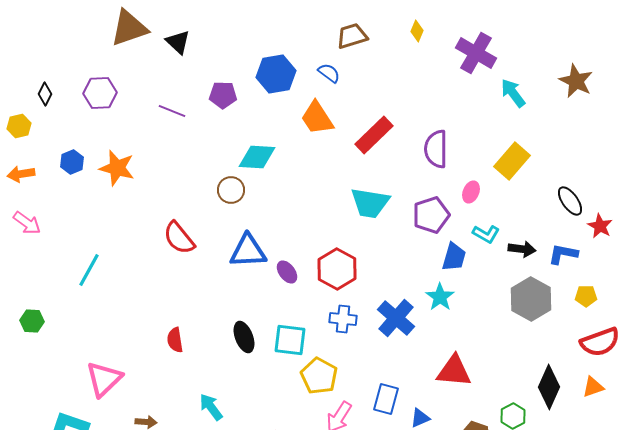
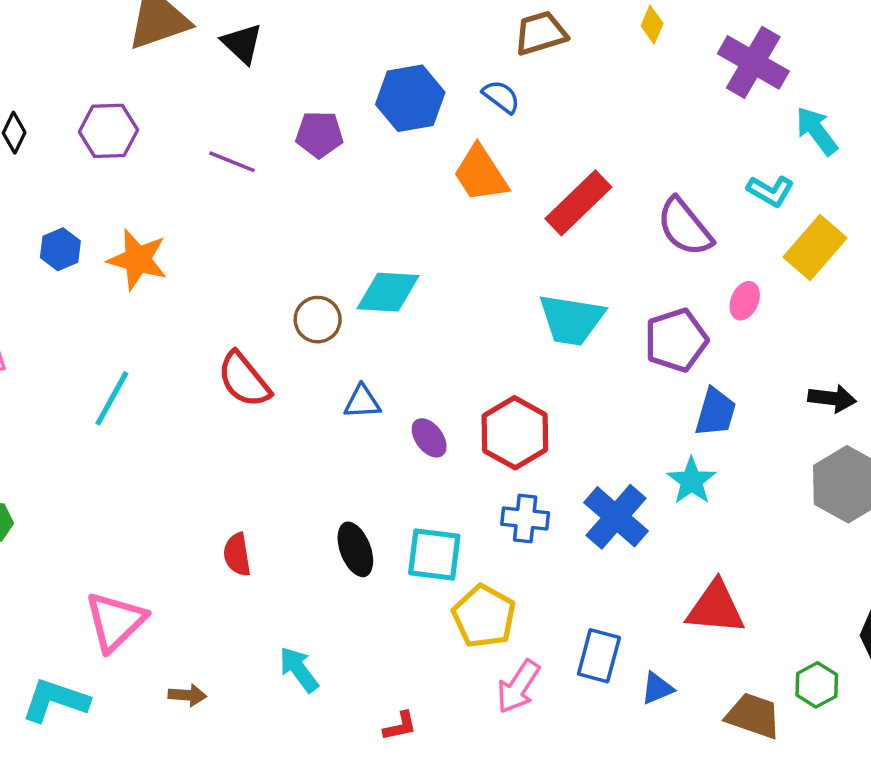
purple semicircle: (436, 149) -> (685, 227), turned -39
cyan diamond: (257, 157) -> (388, 292), moved
brown circle: (231, 190) -> (318, 320), moved
cyan L-shape: (486, 234) -> (770, 191), moved
blue triangle: (248, 251) -> (362, 402), size x0.6
cyan line: (89, 270) -> (112, 398), moved

